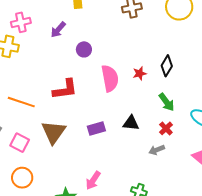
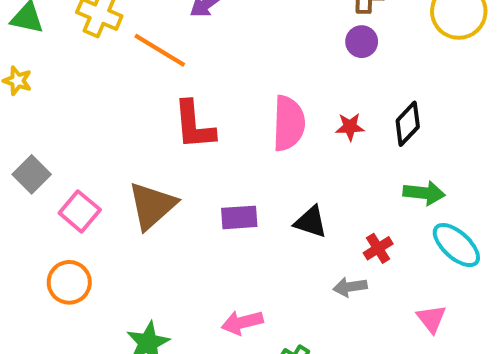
purple circle: (84, 49) -> (362, 42), moved
red L-shape: (65, 89) -> (194, 125), turned 80
orange line: (21, 102) -> (160, 50), moved
green arrow: (167, 102) -> (424, 193), moved, turned -60
pink arrow: (93, 180) -> (242, 322), moved, turned 30

